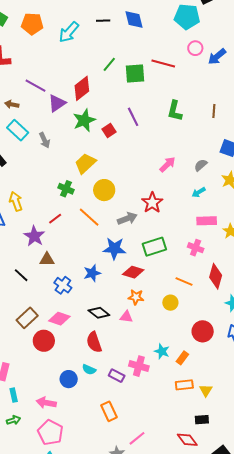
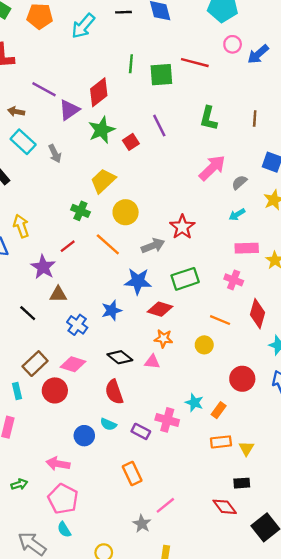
green line: (109, 64) -> (131, 64), turned -35
pink arrow: (168, 164) -> (212, 168), moved, size x1.4
cyan rectangle: (14, 395) -> (17, 391), moved

